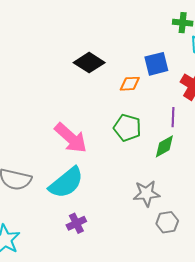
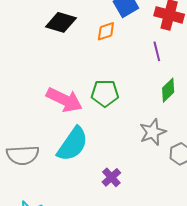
green pentagon: (127, 128) -> (105, 93), moved
green diamond: (164, 146) -> (168, 90), moved
purple cross: (76, 223) -> (111, 177), moved

